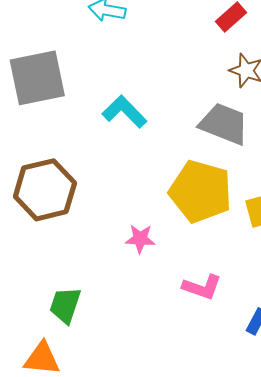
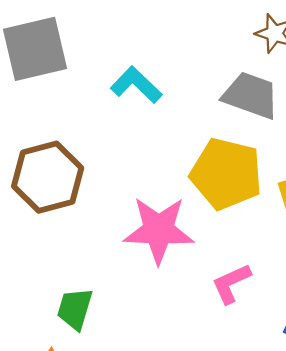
pink star: (140, 239) -> (159, 230), size x2.0
pink L-shape: (202, 287) -> (231, 283), turned 138

